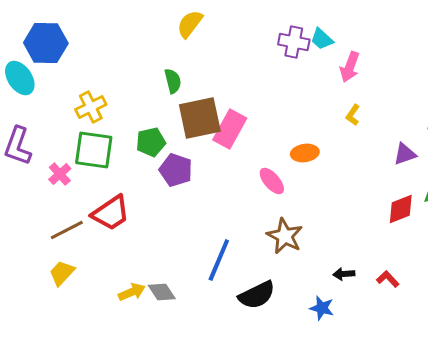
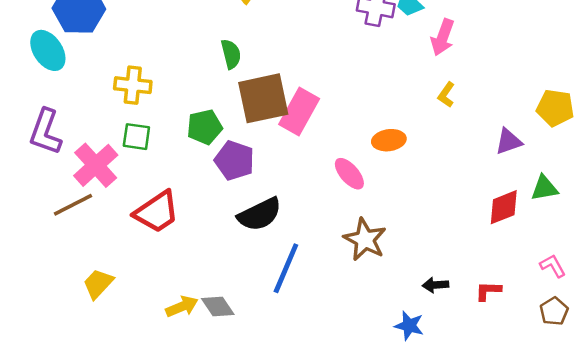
yellow cross: (91, 107) -> (133, 85), turned 32
green square: (94, 150) -> (136, 137), size x0.6
pink cross: (60, 174) -> (96, 165), size x1.6
brown line: (67, 230) -> (73, 205), moved
red L-shape: (388, 279) -> (488, 291), turned -45
black semicircle: (257, 295) -> (260, 214), moved

